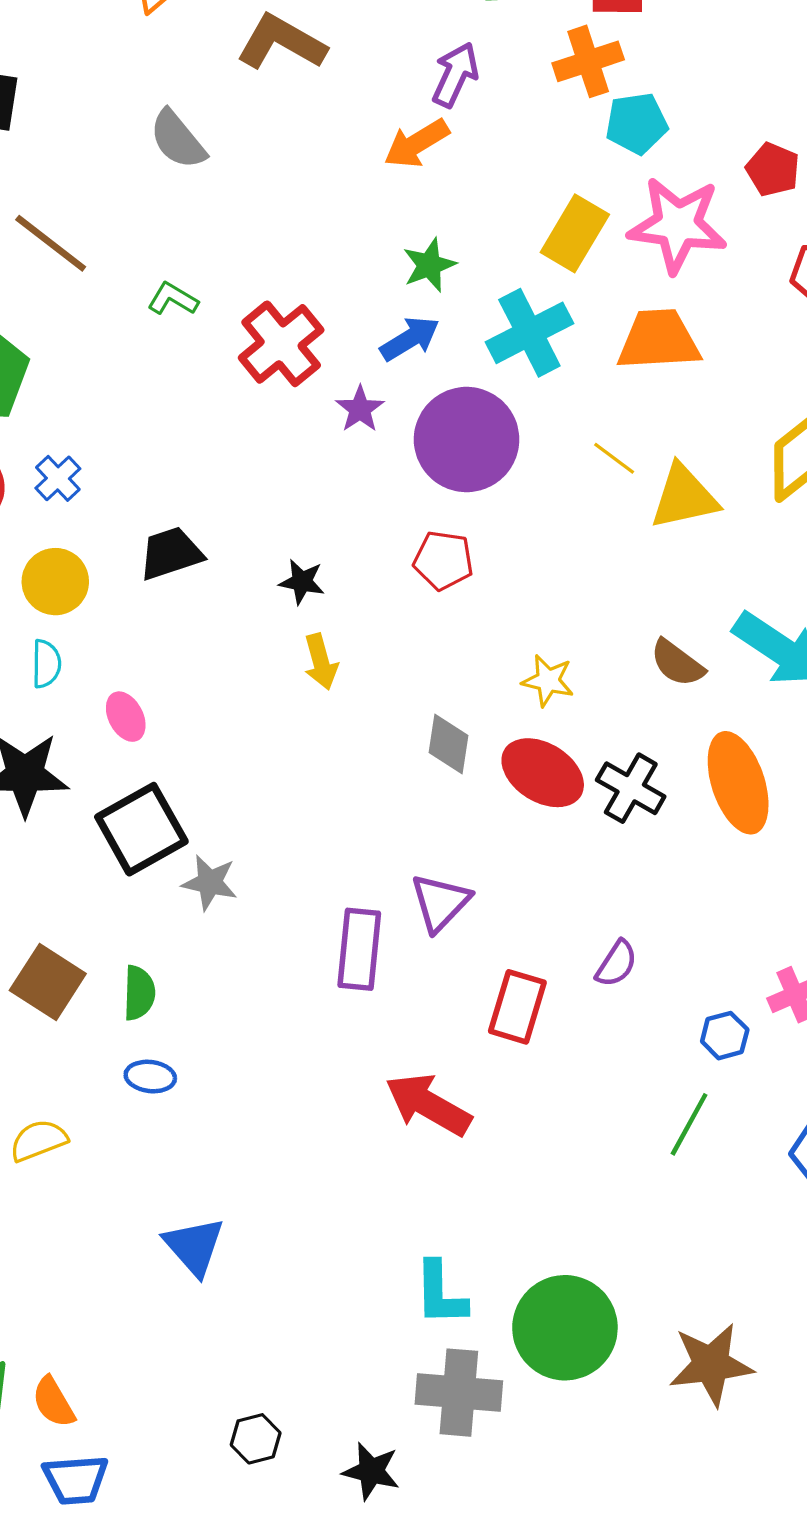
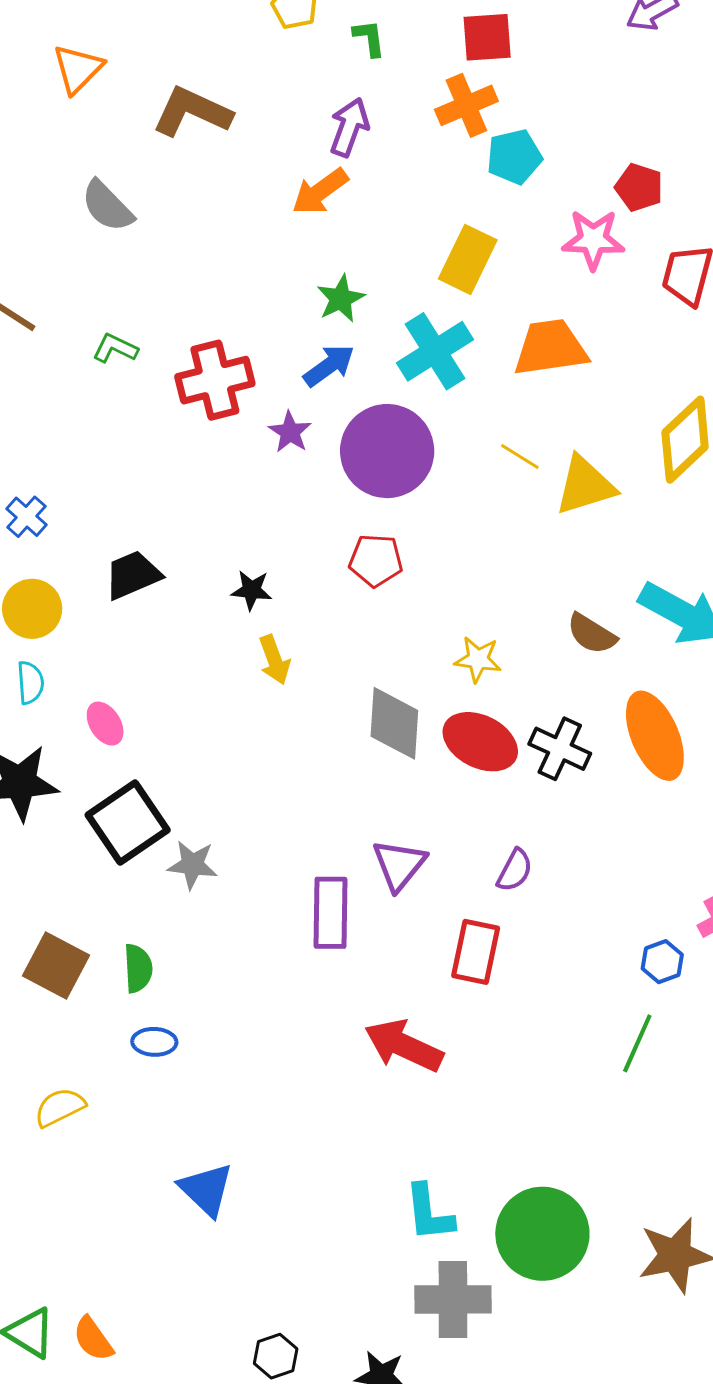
pink star: (678, 225) -> (593, 240), moved, size x0.7
red cross: (281, 344) -> (215, 380), turned 30
gray diamond: (448, 744) -> (394, 723), size x1.4
purple semicircle: (616, 964) -> (515, 870), moved

